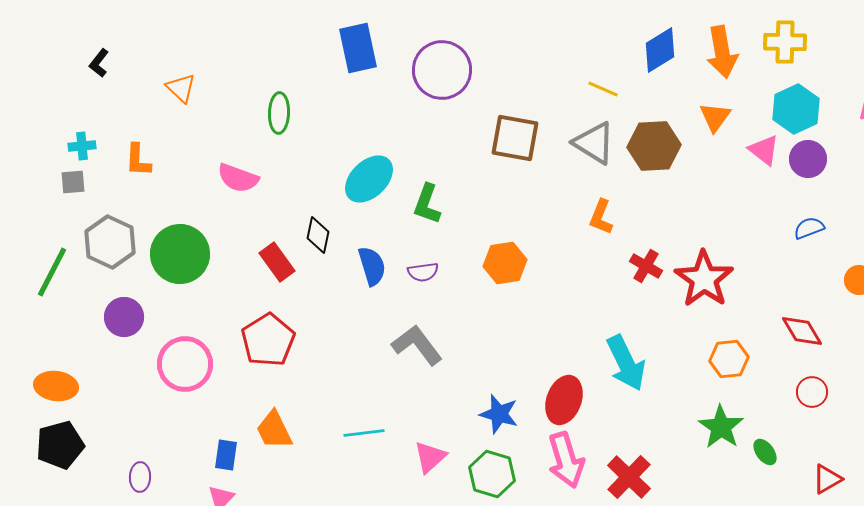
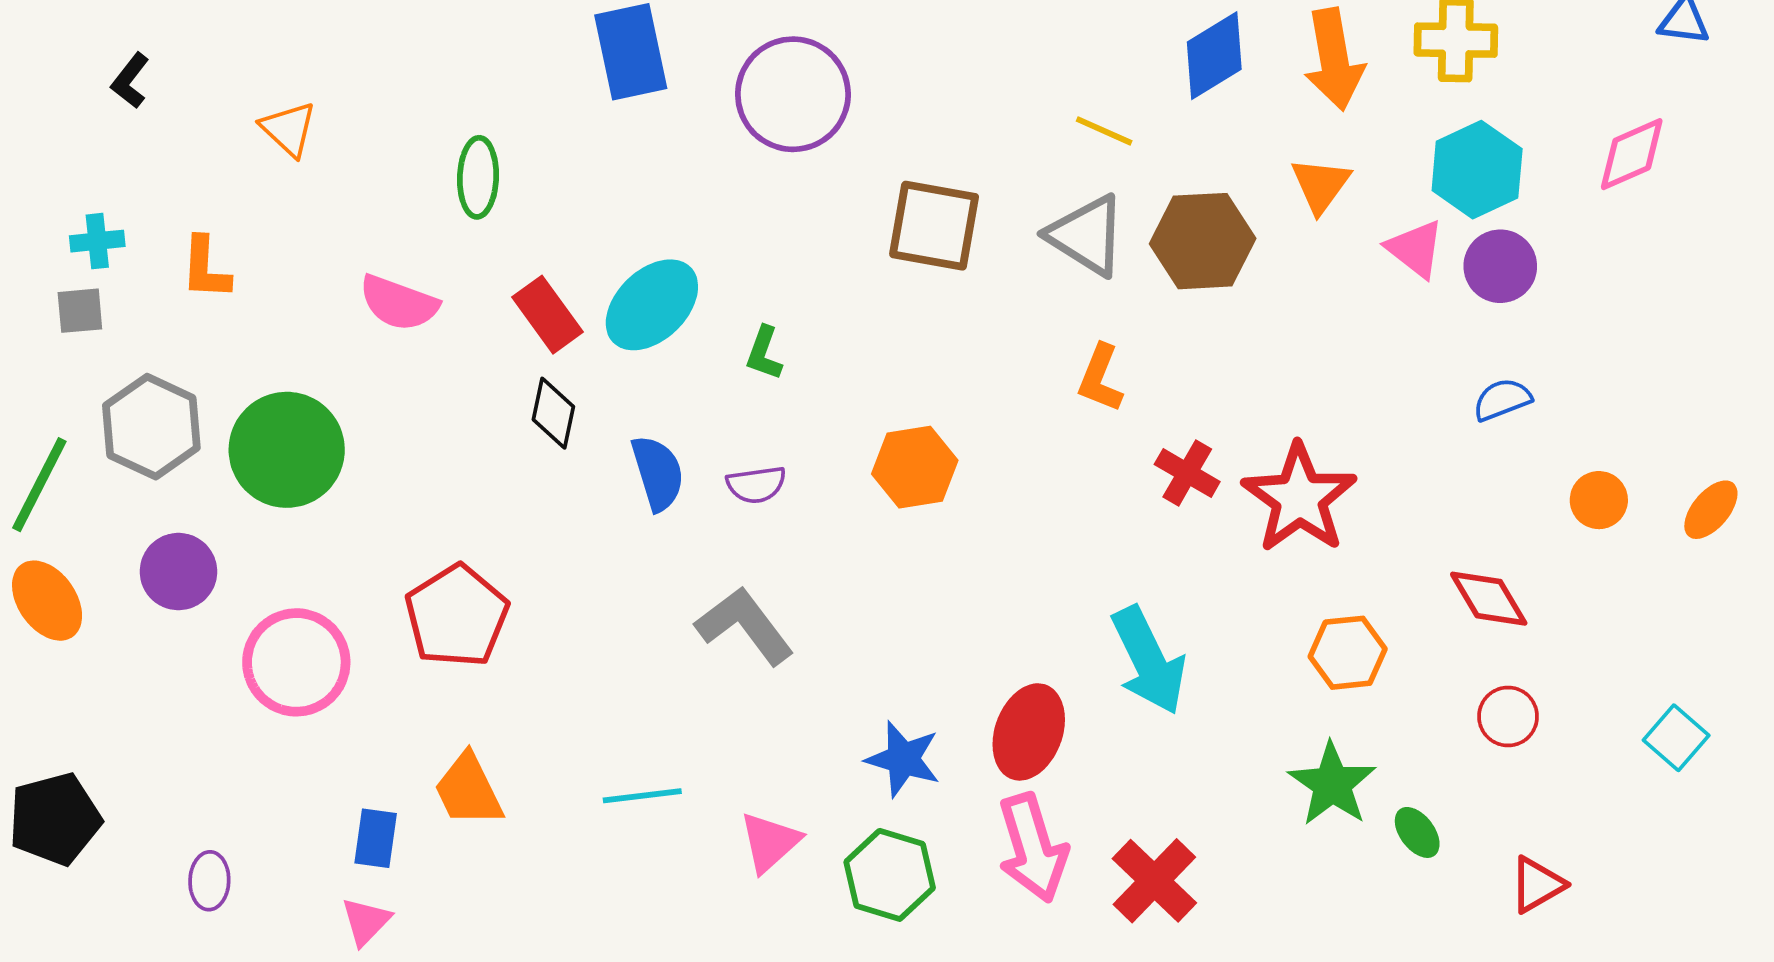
green L-shape: (427, 204) -> (764, 353), size x0.7
red rectangle: (277, 262) -> (548, 315), moved
orange ellipse: (56, 386) -> (47, 601), moved, turned 48

